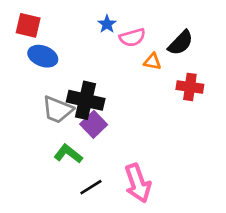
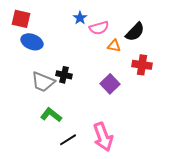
black cross: (86, 100) -> (64, 75), size x0.6
purple square: (94, 124) -> (110, 84), moved

